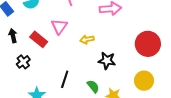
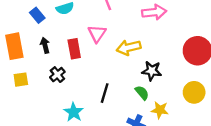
red rectangle: (39, 39) -> (74, 49), turned 42
yellow arrow: (87, 39) -> (129, 47), size x1.5
green semicircle: (93, 86) -> (142, 93), moved

